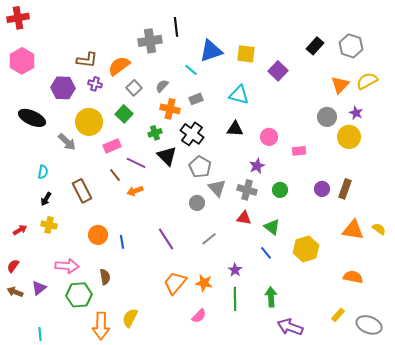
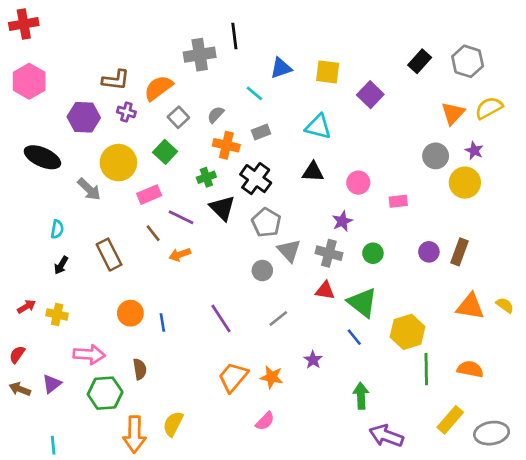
blue triangle: (211, 51) -> (281, 68), size x0.7
yellow cross: (49, 225) -> (57, 315), moved
green triangle: (272, 227) -> (362, 303), size x1.4
green line: (235, 299) -> (426, 369), moved
yellow rectangle: (338, 315) -> (450, 420), size x1.5
gray ellipse: (369, 325) -> (492, 433), turned -30

